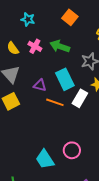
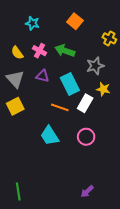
purple triangle: (40, 85) -> (43, 76), moved
pink circle: (72, 150) -> (86, 137), moved
cyan trapezoid: (45, 159) -> (50, 136), moved

